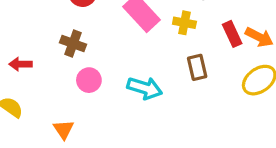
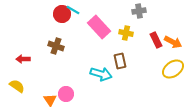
brown rectangle: (197, 67) -> (120, 61), moved
pink circle: (89, 80) -> (66, 94), moved

